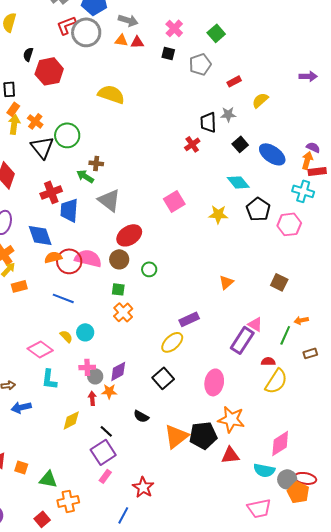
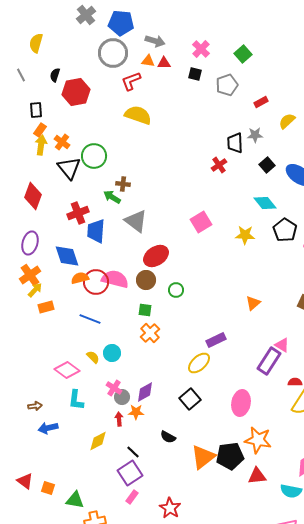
red L-shape: (66, 25) -> (131, 81), moved
pink cross: (87, 367) -> (114, 388), turned 35

